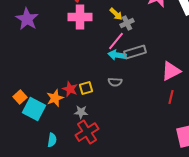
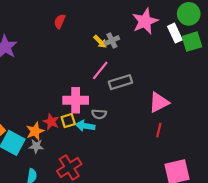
pink cross: (80, 17) -> (76, 100), moved
gray cross: (127, 23) -> (112, 41), moved
cyan arrow: (117, 55) -> (85, 126), moved
gray star: (81, 112) -> (36, 146), moved

